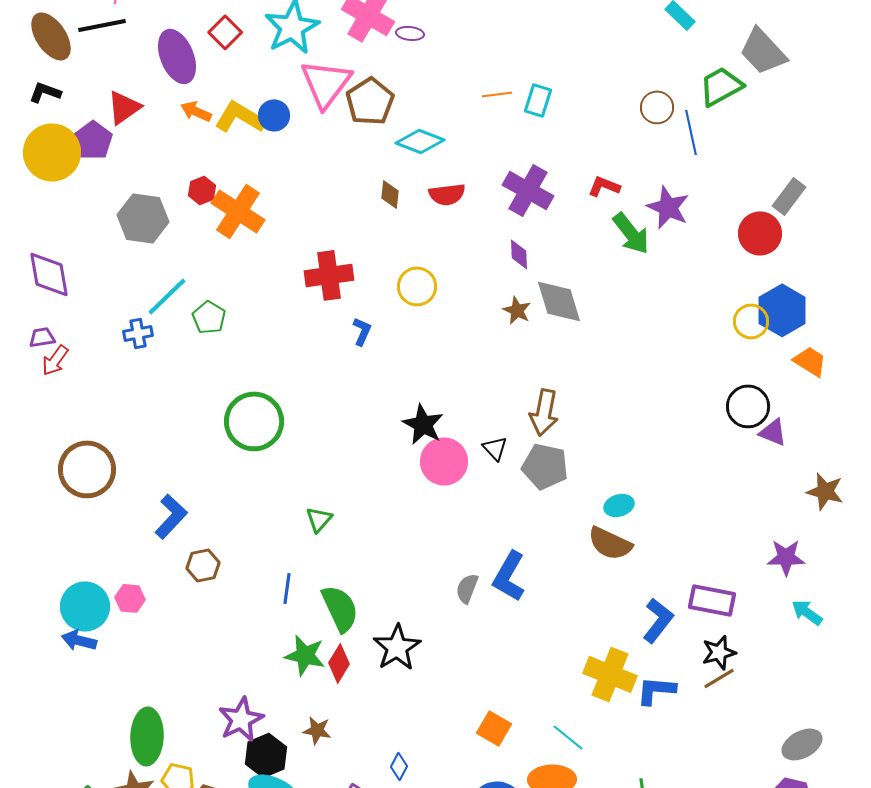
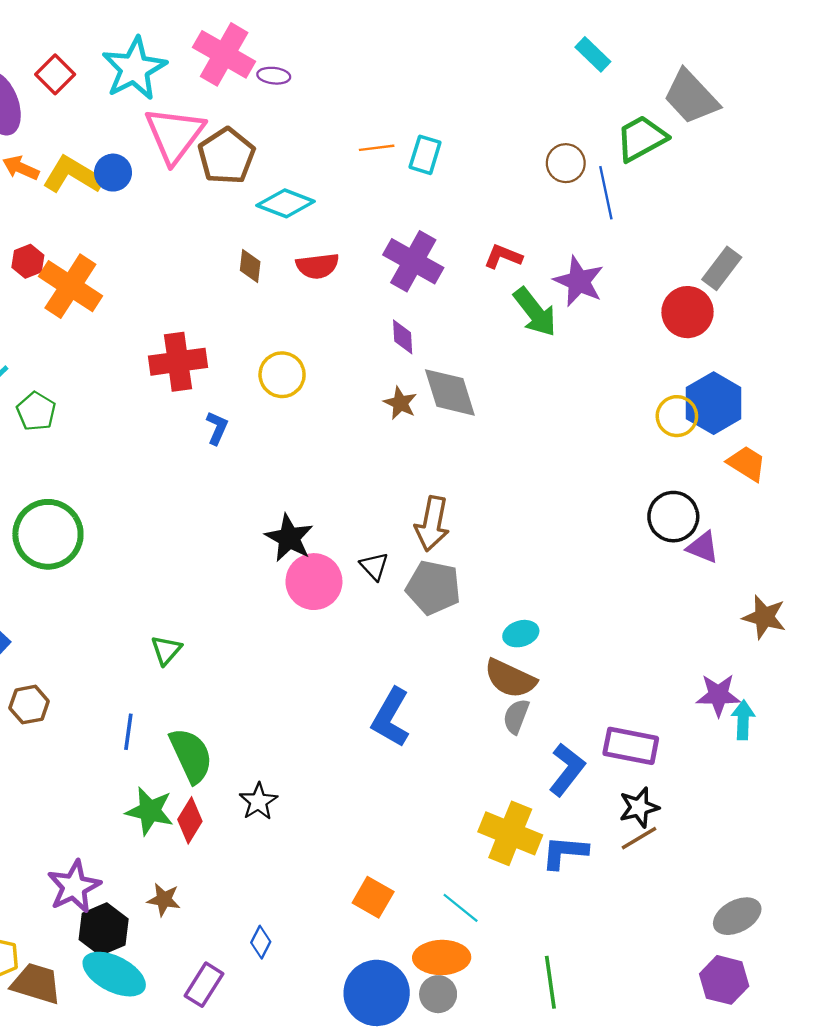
green circle: (254, 421) -> (48, 534), moved
gray semicircle: (467, 588) -> (516, 716), moved
cyan arrow: (807, 612) -> (743, 720), moved, turned 56
black star: (397, 647) -> (258, 801), size x0.7

